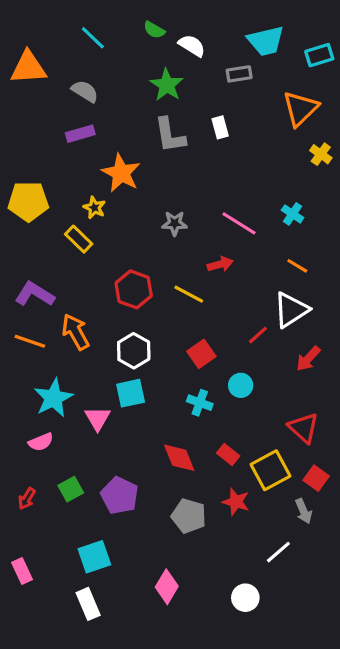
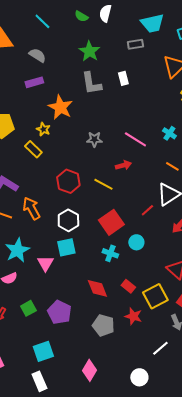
white semicircle: (192, 46) -> (105, 13), moved, turned -108
red square: (201, 354) -> (111, 222), size x1.4

